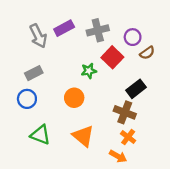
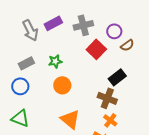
green star: (89, 71) -> (55, 61), moved
green triangle: (40, 135) -> (20, 118), moved

